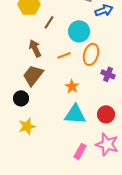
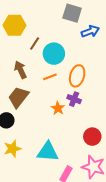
cyan circle: (79, 31) -> (54, 54), moved
purple cross: (108, 74) -> (74, 99), moved
cyan triangle: (75, 114) -> (48, 152), moved

